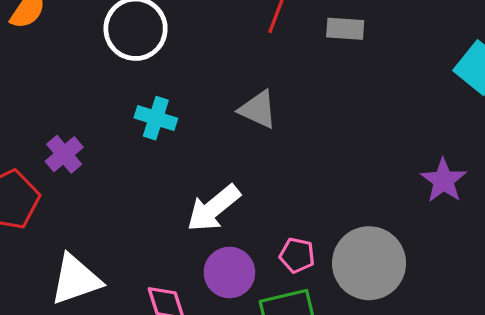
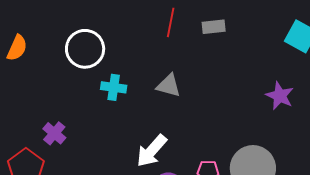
cyan cross: (156, 118) -> (114, 87), moved
purple star: (444, 180) -> (280, 96), moved

